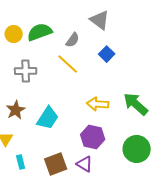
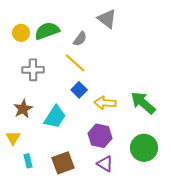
blue square: (107, 54) -> (79, 90), moved
purple triangle: (85, 164) -> (105, 164), moved

